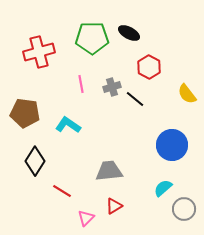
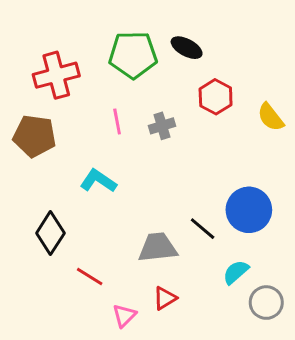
yellow semicircle: (187, 94) -> (271, 117), moved
black line: (135, 99) -> (203, 229), moved
brown pentagon: (25, 113) -> (35, 136), moved

